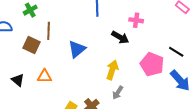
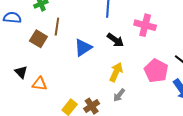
pink cross: (136, 20) -> (145, 25), size x1.5
black arrow: (120, 37) -> (115, 40), moved
orange triangle: (45, 76) -> (40, 84), moved

